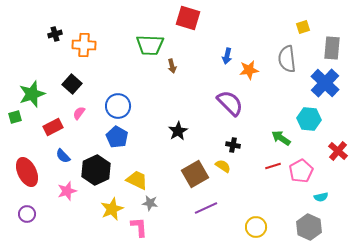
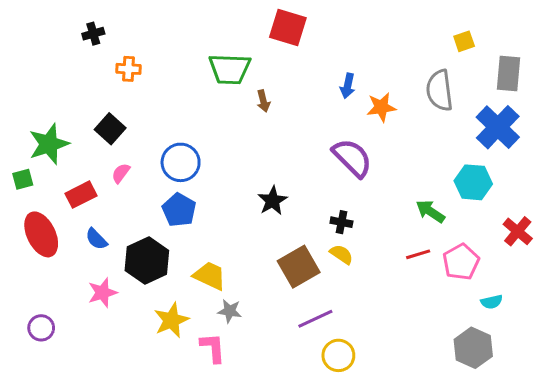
black cross: (55, 34) -> (93, 34), moved
orange cross: (84, 45) -> (129, 69), size x0.7
black cross: (233, 145) -> (341, 222), moved
red ellipse: (27, 172) -> (41, 234), moved
yellow circle: (256, 227) -> (338, 355), moved

